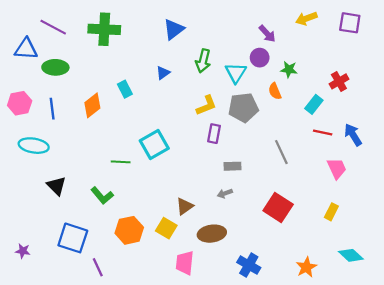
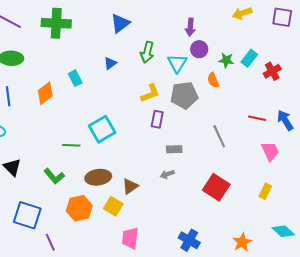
purple arrow: (267, 34) -> (190, 27), moved, turned 48
cyan rectangle: (314, 104) -> (249, 58), moved
brown ellipse: (212, 234) -> (98, 177), moved

